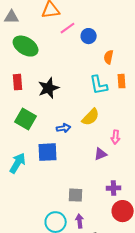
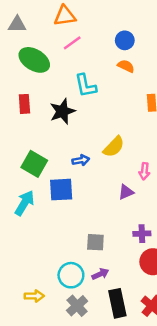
pink line: (68, 28) -> (72, 43), moved
blue circle: (89, 36) -> (125, 40), moved
orange semicircle: (109, 57) -> (126, 66), moved, turned 104
cyan L-shape: (99, 85) -> (86, 86), moved
green square: (26, 119) -> (34, 164), moved
purple arrow: (80, 221) -> (100, 274), turned 72

